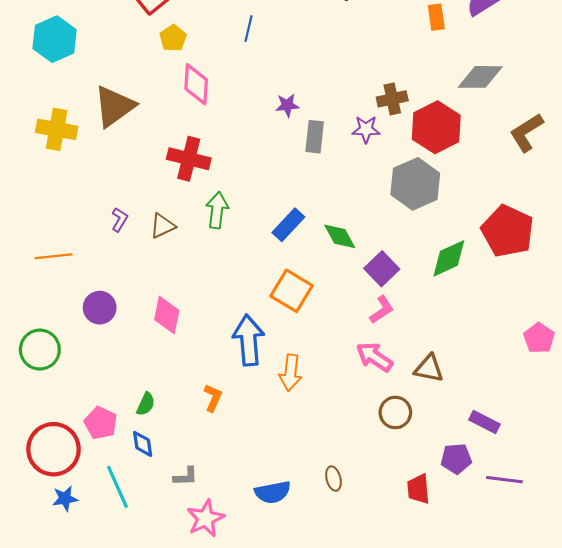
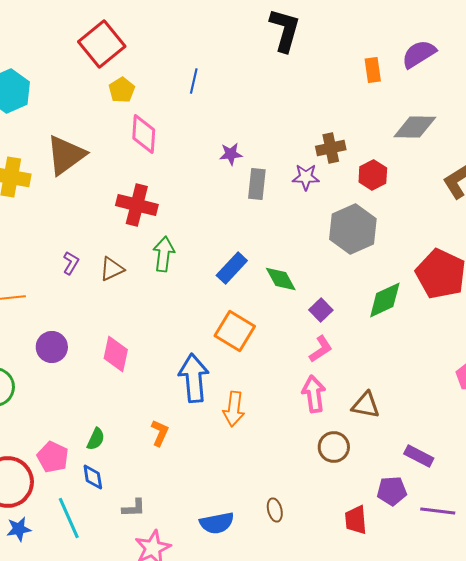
red hexagon: (436, 127) -> (373, 175), size x0.6
purple square: (382, 269) -> (321, 310), size x0.7
pink arrow: (374, 357) -> (314, 394), turned 48

